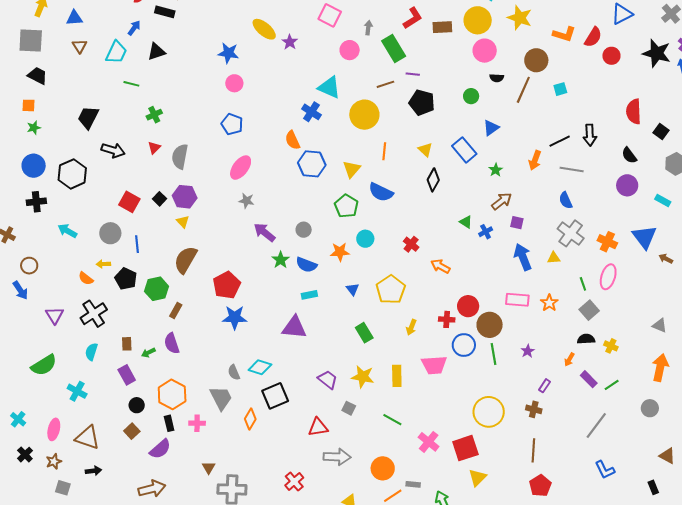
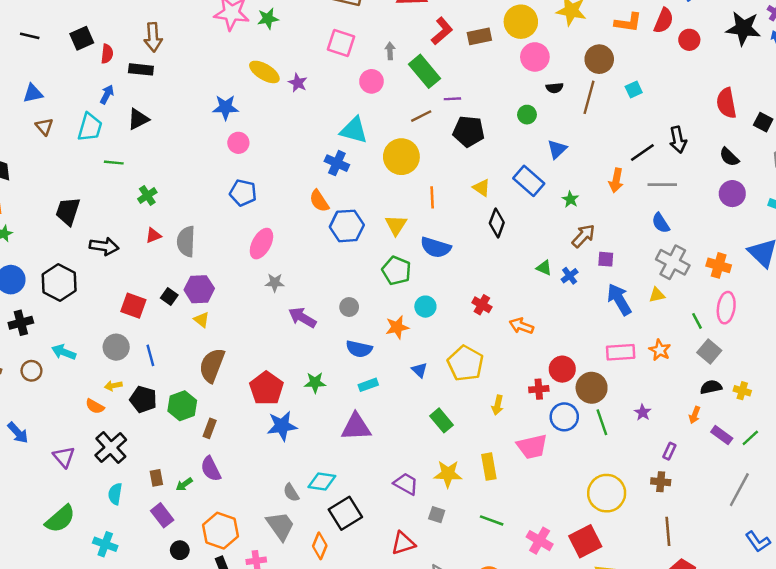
red triangle: (154, 148) -> (153, 235), turned 32
green star: (281, 260) -> (315, 383), moved, turned -30
brown circle: (29, 266) -> (31, 371), moved

